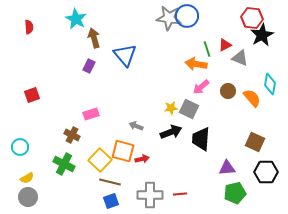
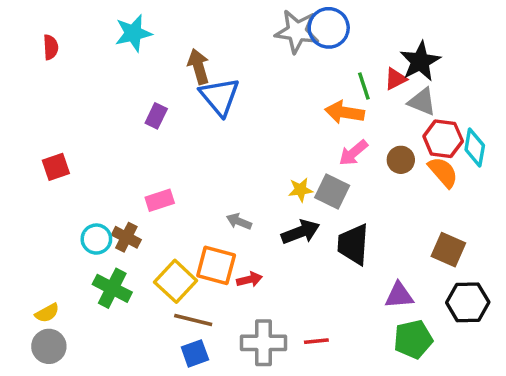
red hexagon: (252, 18) -> (443, 139), moved
cyan star: (76, 19) -> (133, 33), turned 30
black star: (262, 35) -> (420, 61), moved
brown arrow: (94, 38) -> (198, 67), moved
cyan circle: (20, 147) -> (96, 239), moved

